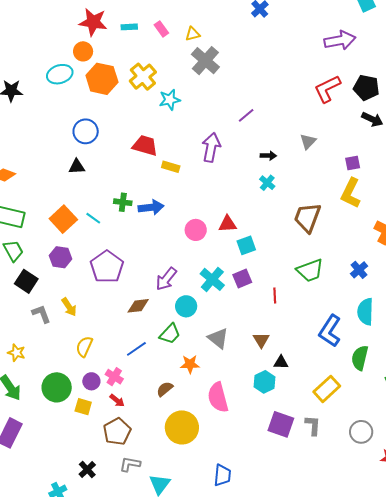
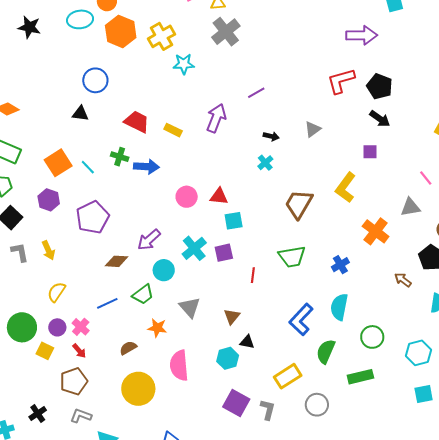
red trapezoid: (145, 146) -> (137, 122), moved
purple square: (353, 163) -> (370, 152), moved
gray circle: (361, 432) -> (317, 405), moved

